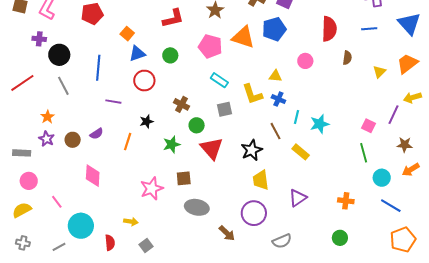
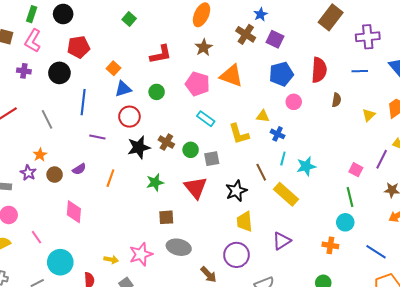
blue pentagon: (274, 29) -> (281, 74), moved
black circle: (59, 55) -> (59, 73), moved
blue cross: (278, 99) -> (278, 134), moved
gray square: (224, 109) -> (212, 159), moved
orange star: (47, 117) -> (40, 155), moved
black star: (147, 121) -> (139, 147), moved, size x1.6
green circle: (197, 125) -> (191, 150), moved
yellow rectangle: (301, 152) -> (286, 194), size x1.4
cyan circle: (382, 178) -> (345, 222), moved
pink star: (152, 188) -> (141, 254), moved

